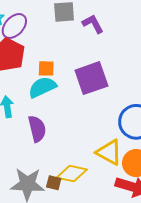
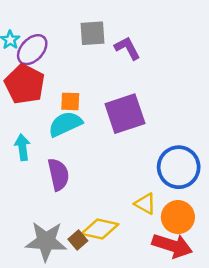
yellow triangle: (109, 152) -> (145, 204), size x0.7
brown square: (54, 183) -> (78, 240), turned 35

